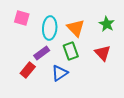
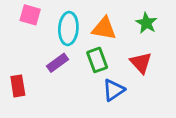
orange triangle: (76, 28) -> (104, 28), turned -36
red rectangle: (28, 70) -> (18, 86), moved, turned -49
blue triangle: (60, 73) -> (114, 90), moved

